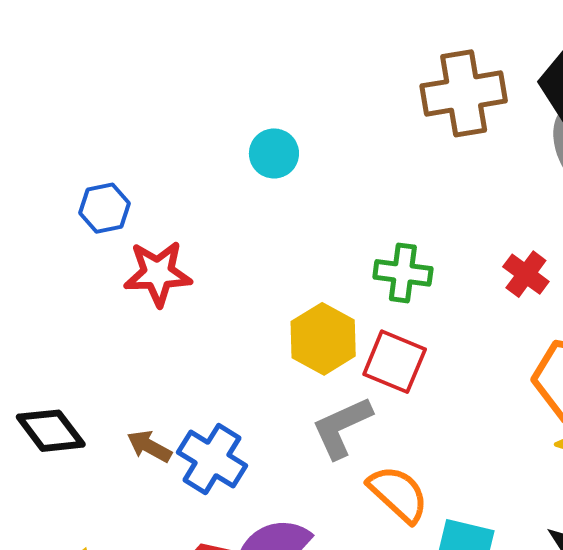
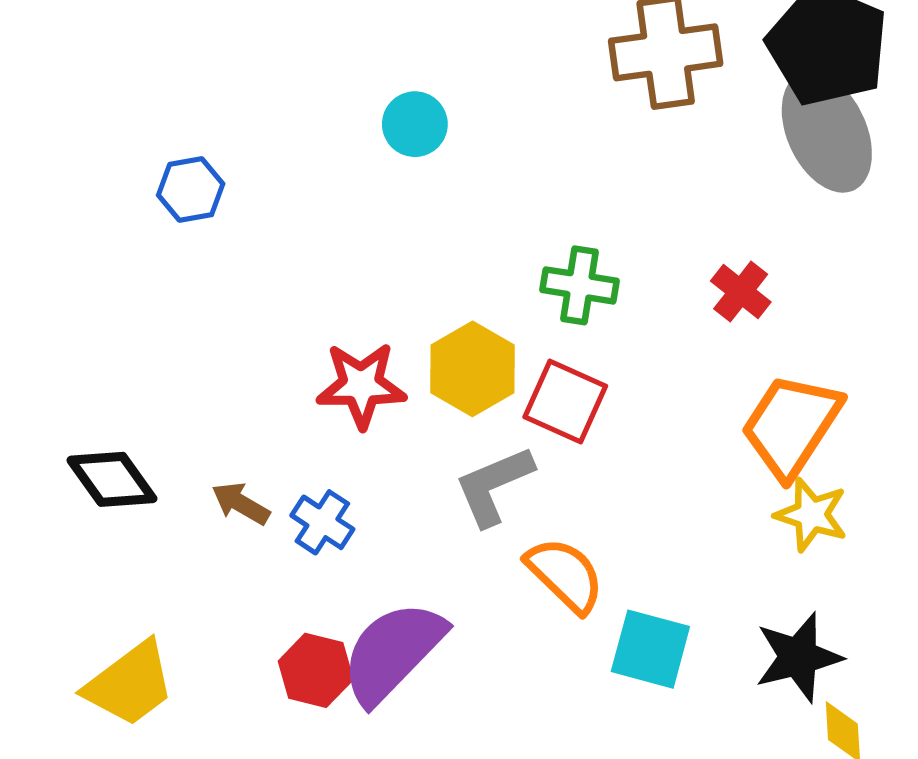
red star: (158, 273) -> (361, 385), moved
blue cross: (212, 459) -> (322, 522), size x0.7

